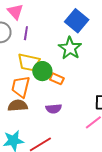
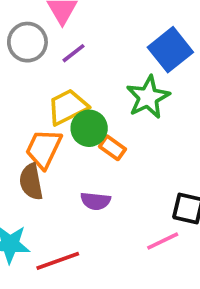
purple line: (26, 33) -> (73, 53), turned 32
yellow trapezoid: (29, 62) -> (68, 107), turned 130
brown semicircle: (18, 106) -> (31, 182), turned -108

